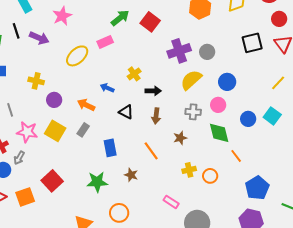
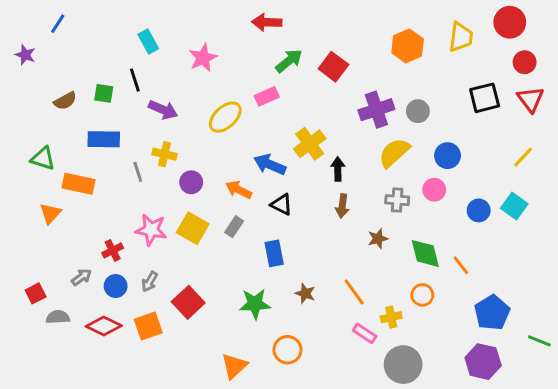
purple arrow: (39, 38) -> (163, 110), moved
yellow cross: (134, 74) -> (310, 144), size x1.5
blue arrow: (107, 88) -> (270, 164), size x1.5
black arrow: (153, 91) -> (338, 169), turned -91
gray line: (10, 110) -> (138, 172), moved
black triangle: (126, 112) -> (282, 205), moved
green diamond: (219, 133) -> (425, 253), moved
orange line: (151, 151) -> (354, 292), moved
gray arrow: (19, 158) -> (150, 282), moved
yellow cross: (189, 170) -> (391, 317), moved

